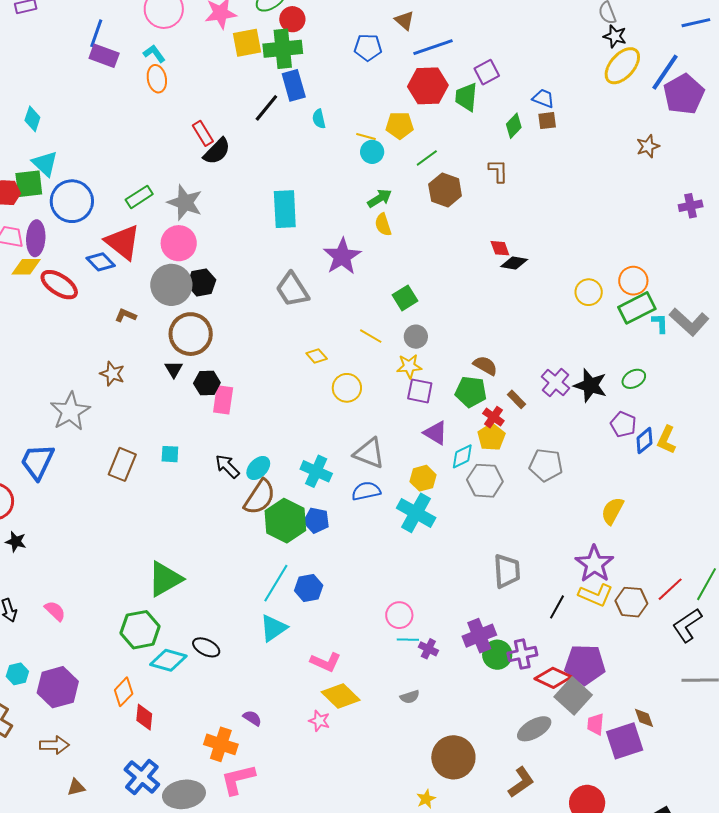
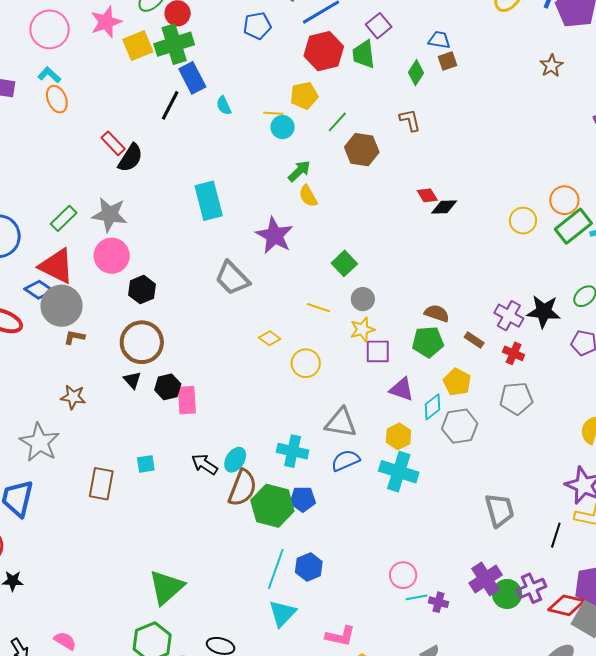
gray circle: (171, 285) -> (62, 306), moved
red cross: (493, 417) -> (514, 353), moved

